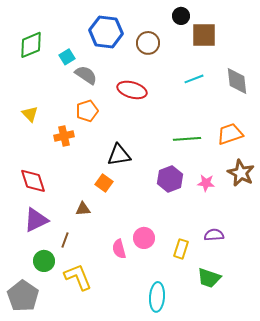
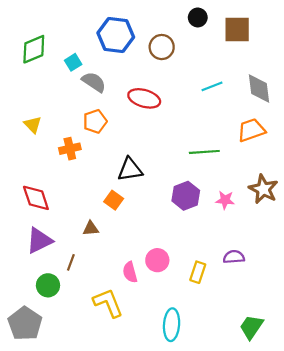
brown square: (204, 35) -> (237, 30), moved
orange trapezoid: (230, 134) -> (251, 130), moved
yellow L-shape: (78, 277) -> (108, 303), moved
green trapezoid: (209, 278) -> (251, 327), moved, turned 105

